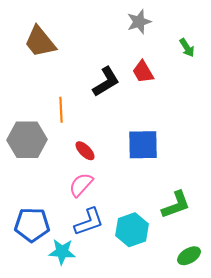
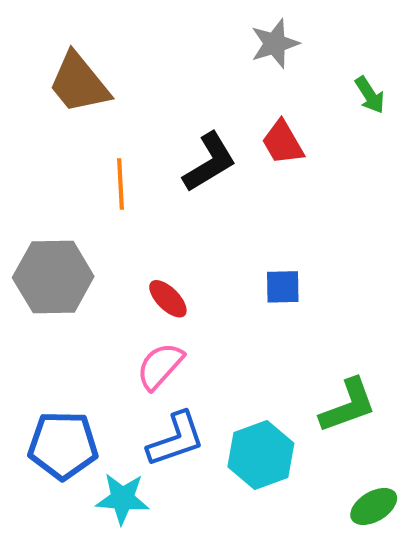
orange line: (61, 110) -> (120, 184), moved
blue square: (143, 145) -> (283, 287), size x0.6

